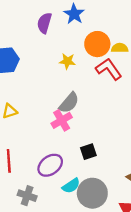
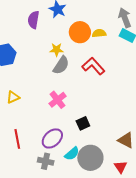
red L-shape: (109, 69) -> (93, 66), moved
gray semicircle: (69, 103) -> (61, 65), moved
gray cross: (27, 196) -> (46, 161), moved

